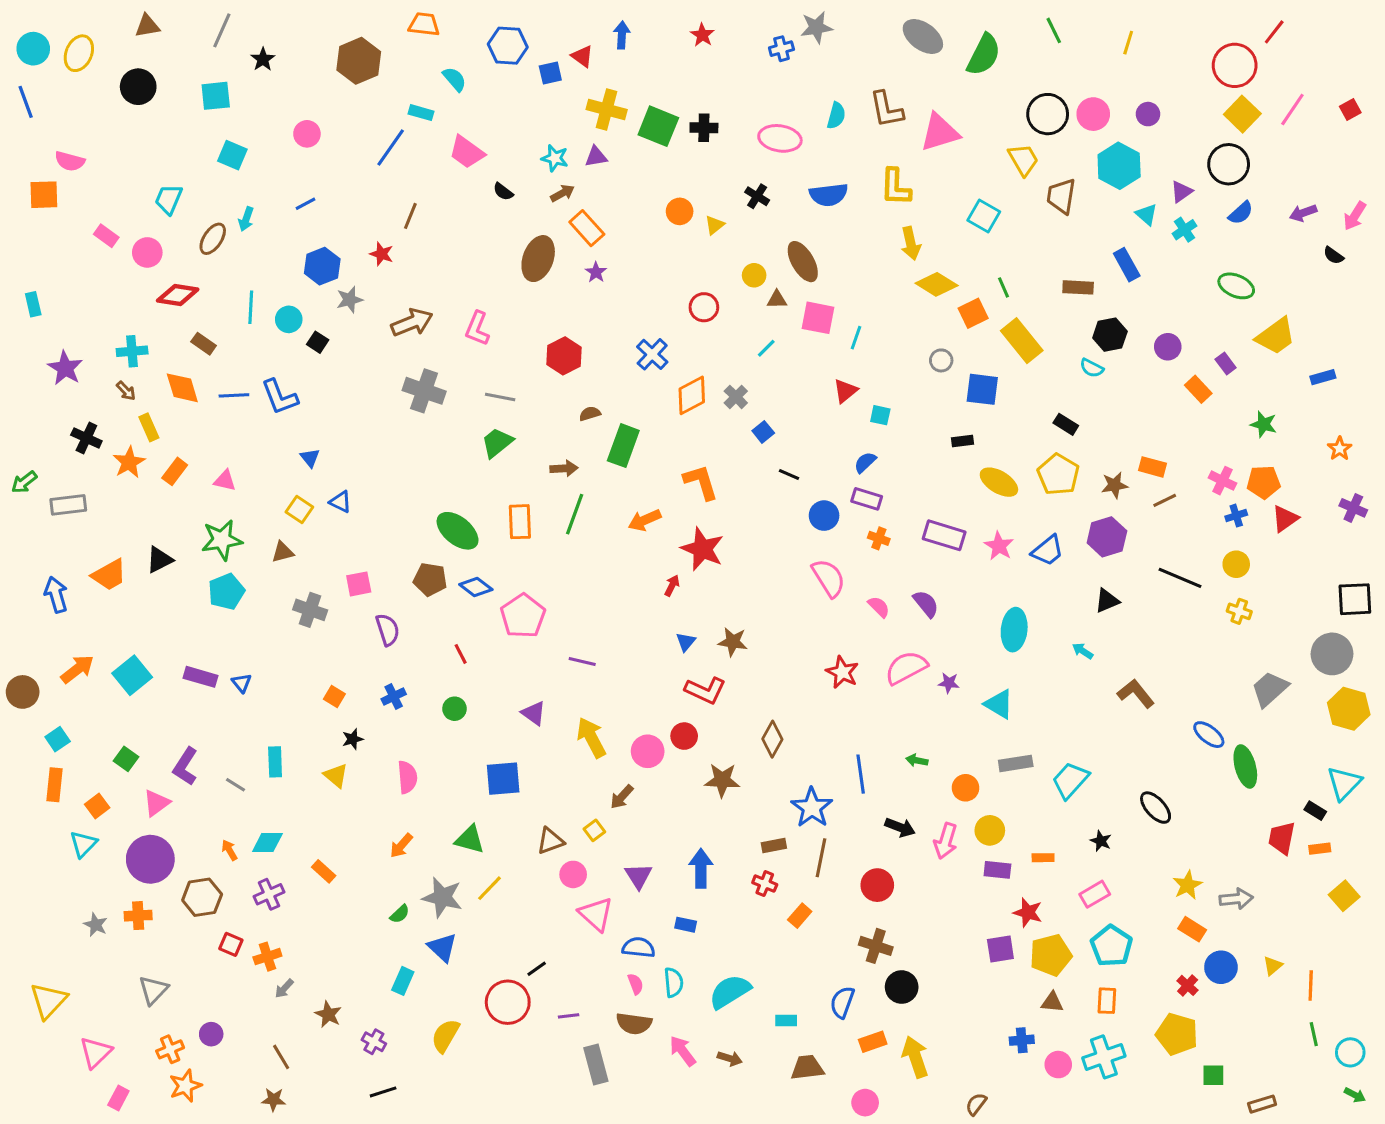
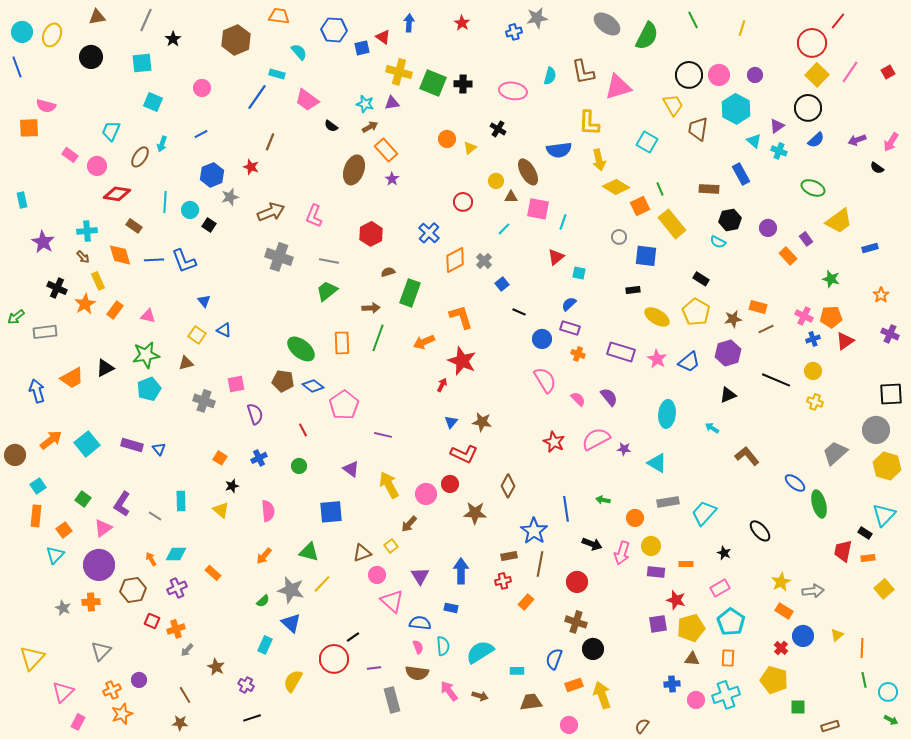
blue semicircle: (829, 195) -> (559, 150), moved
cyan cross: (1184, 230) -> (779, 151), turned -35
red cross: (765, 884) -> (503, 581), turned -35

